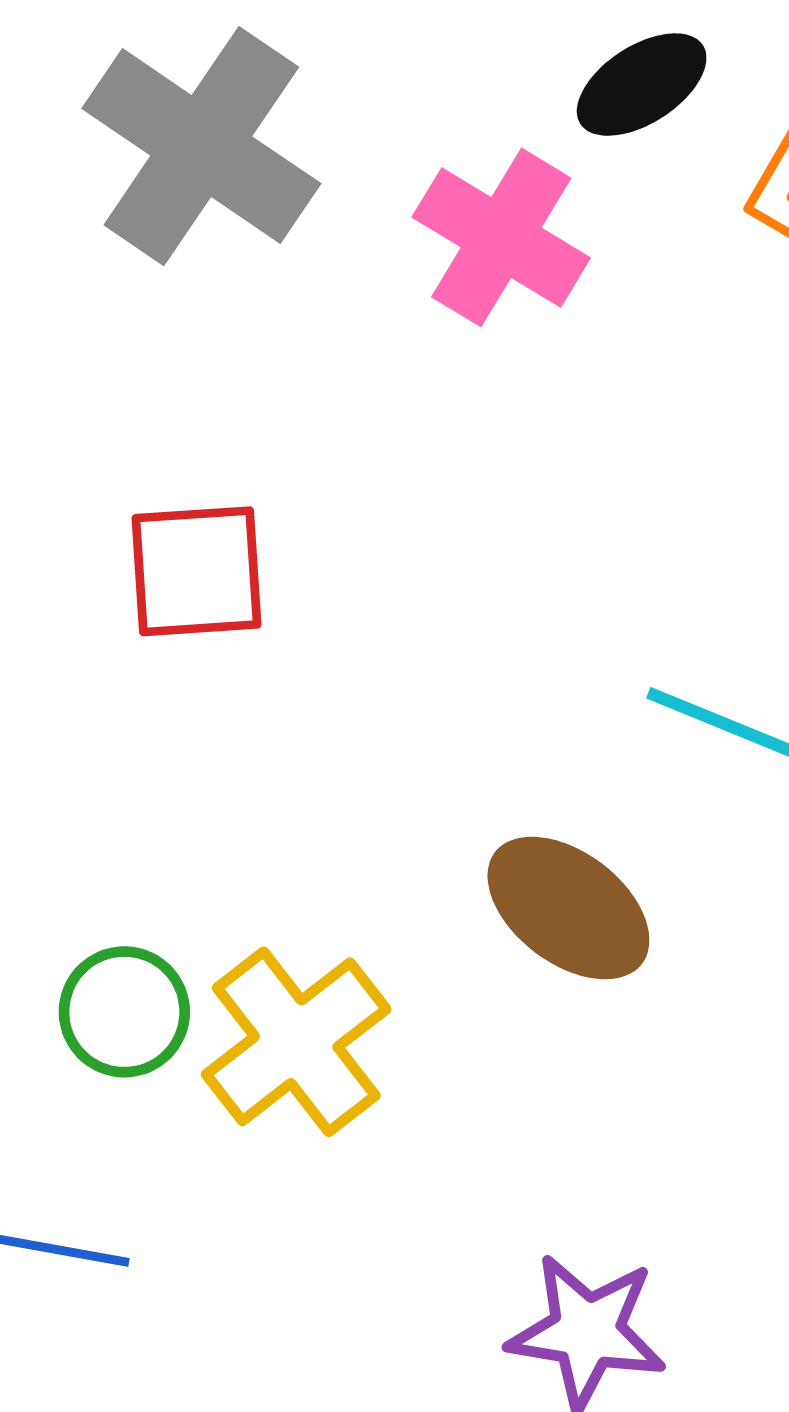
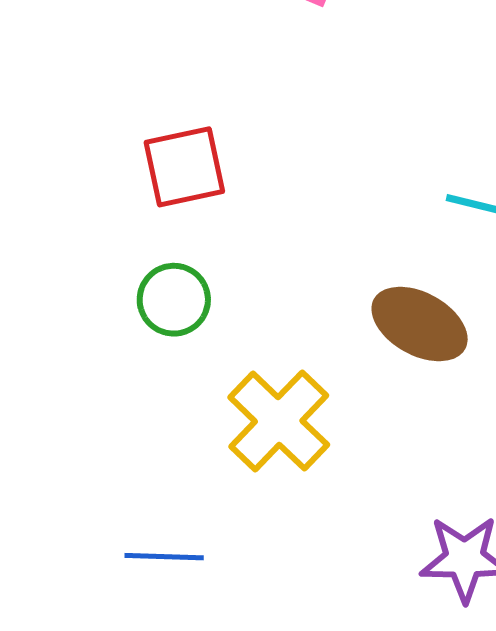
green circle: (124, 1012) -> (174, 300), moved

